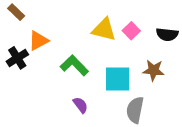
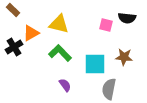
yellow triangle: (104, 29) -> (59, 24), moved
pink square: (131, 31) -> (106, 25), turned -32
black semicircle: (167, 34) -> (127, 18), moved

